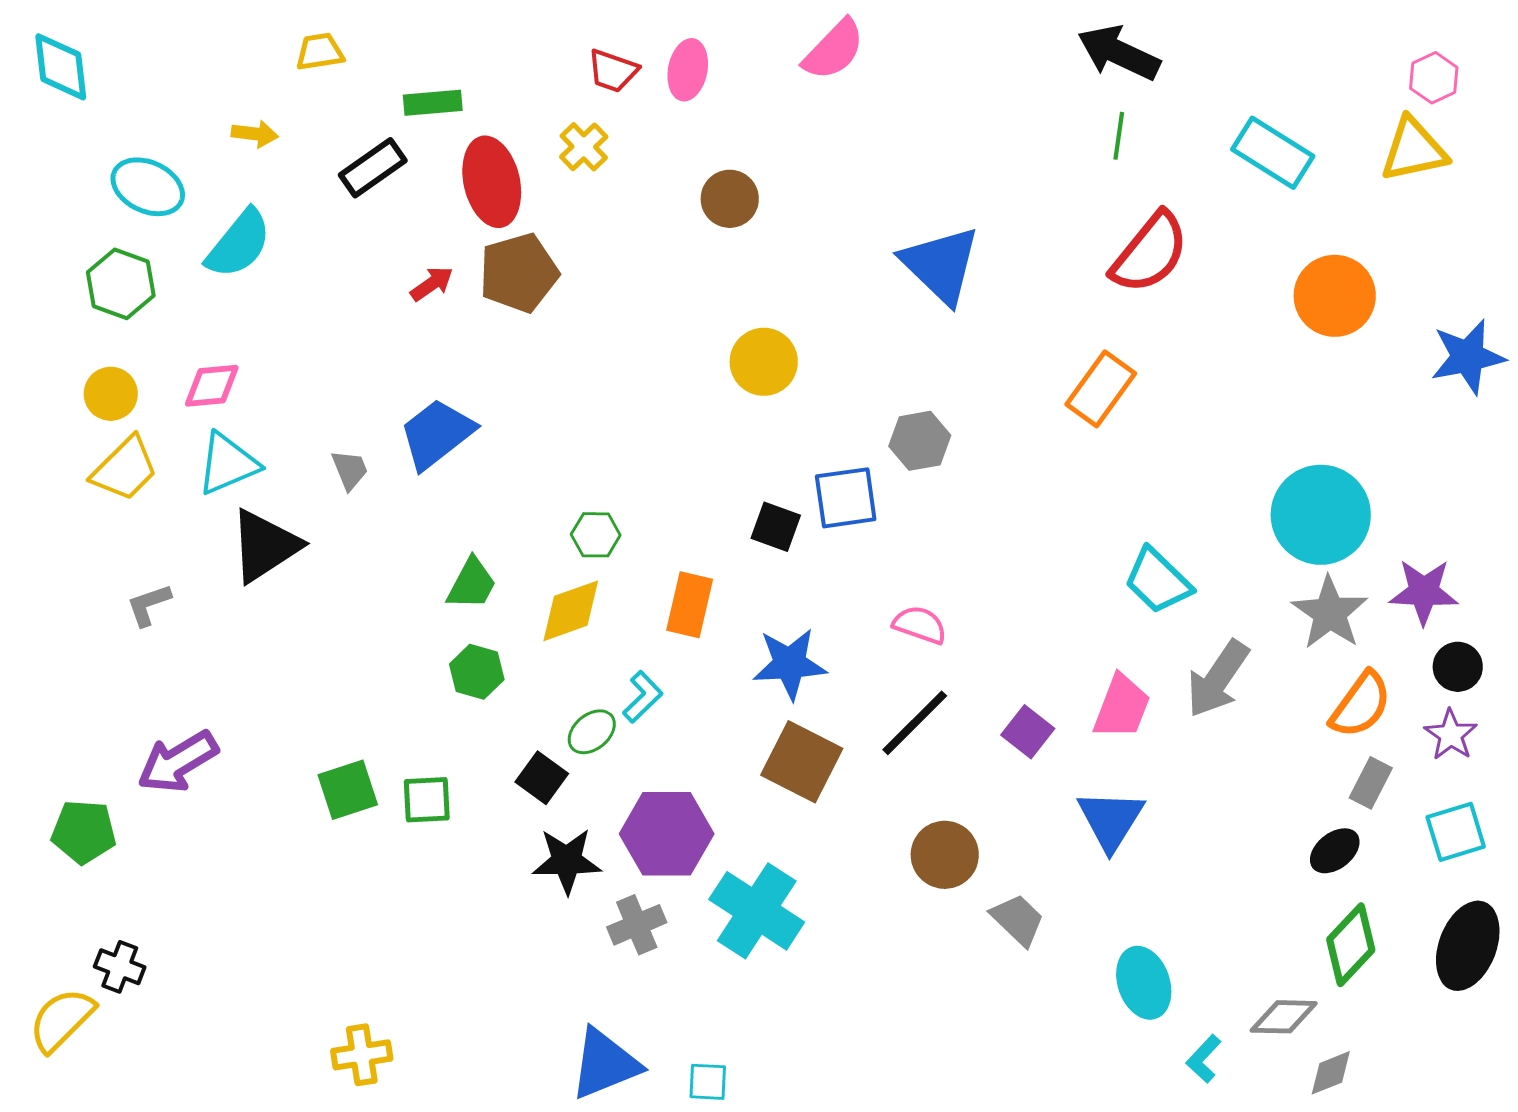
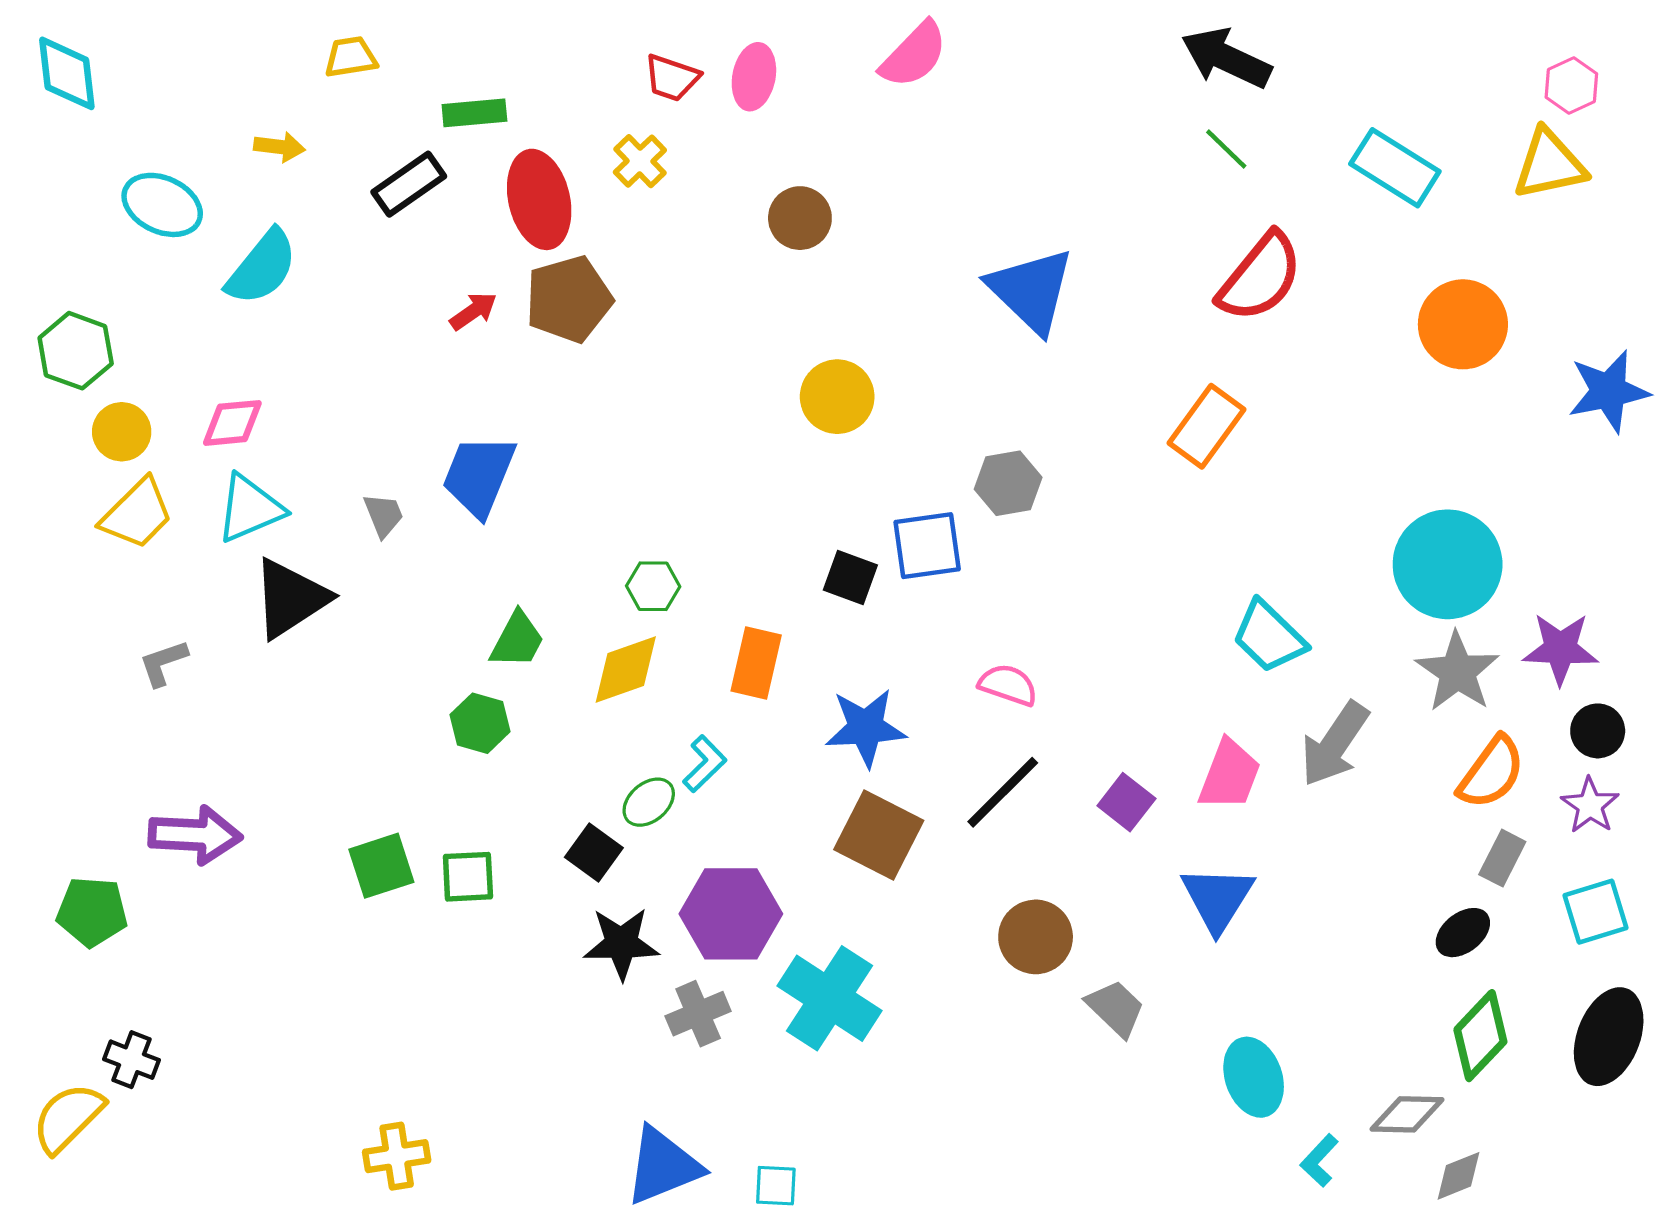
green line: (1119, 136) -> (1226, 149), turned -54
green hexagon: (121, 284) -> (76, 351), moved
blue trapezoid: (437, 434) -> (479, 476), turned -30
green hexagon: (477, 672) -> (480, 723), moved
purple arrow: (178, 762) -> (195, 835), turned -146

